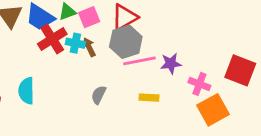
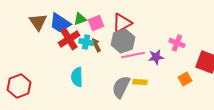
pink cross: (199, 84) -> (177, 43), moved
cyan semicircle: (26, 91) -> (77, 77), moved
gray semicircle: (99, 95) -> (121, 87), moved, size x1.6
orange square: (213, 110) -> (185, 79), moved, size x0.6

